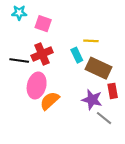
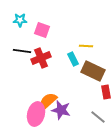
black line: (19, 61) -> (22, 51), moved
pink ellipse: (37, 85) -> (36, 114), moved
purple star: (92, 100) -> (61, 110), moved

